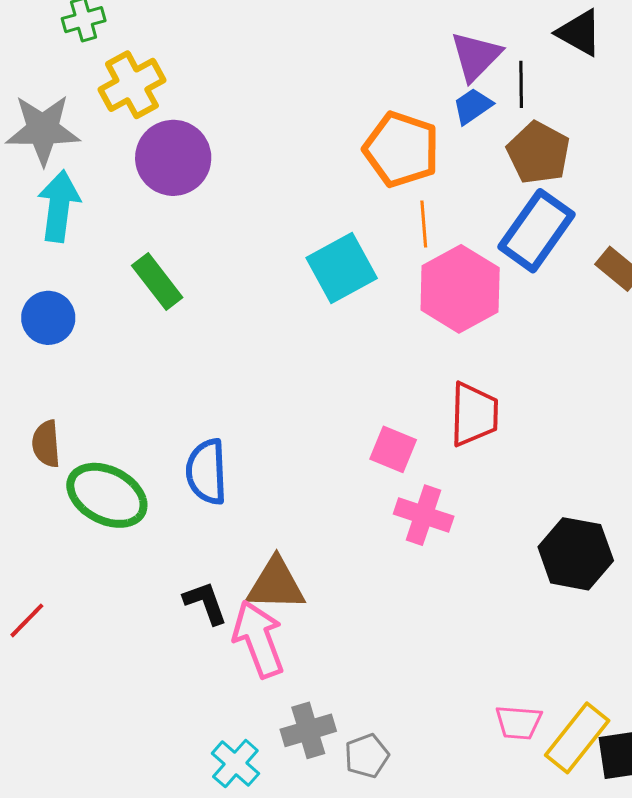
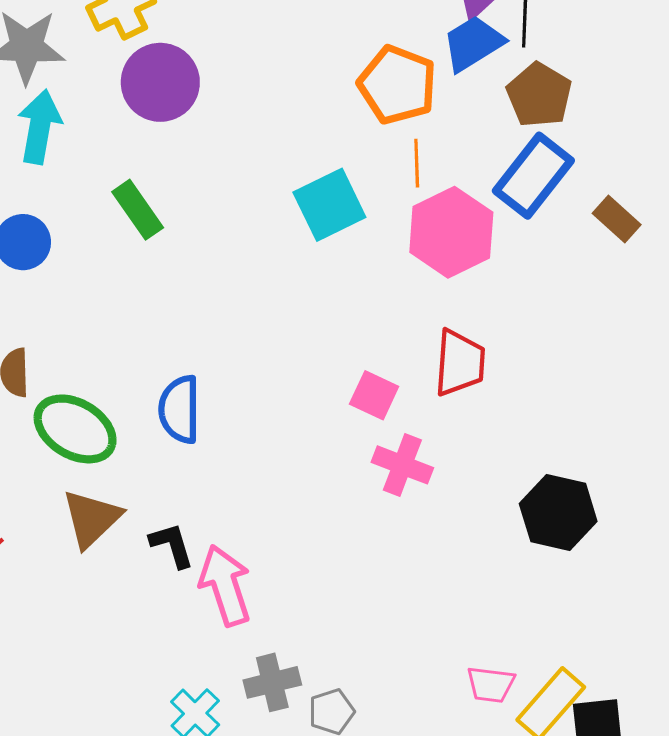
blue trapezoid: (473, 106) -> (473, 43), size x1.5
brown triangle: (276, 584) -> (92, 519), moved, turned -48

